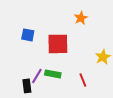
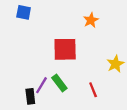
blue square: (28, 35) -> (24, 12), moved
green rectangle: (53, 74) -> (59, 83), turned 42

